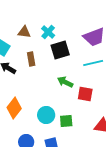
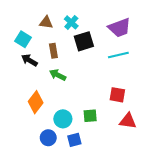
green arrow: (65, 82) -> (58, 75), moved
red square: (85, 94) -> (117, 95), moved
cyan circle: (46, 115) -> (63, 119), moved

